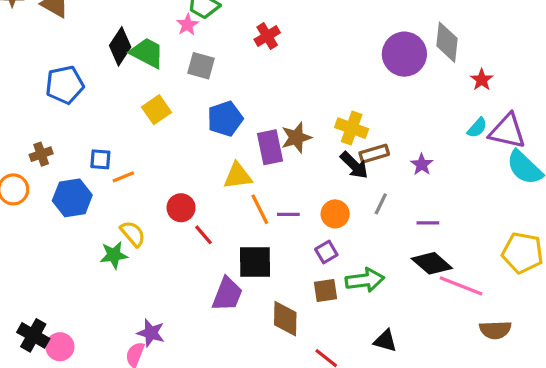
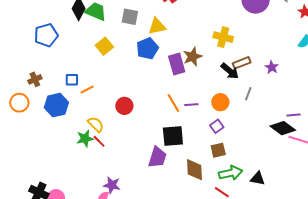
yellow cross: (352, 128) -> (223, 37), moved
yellow triangle: (238, 176) -> (157, 26), moved
purple line: (428, 223) -> (294, 115), moved
red line: (204, 235) -> (99, 141), moved
green arrow: (365, 280) -> (231, 173), moved

